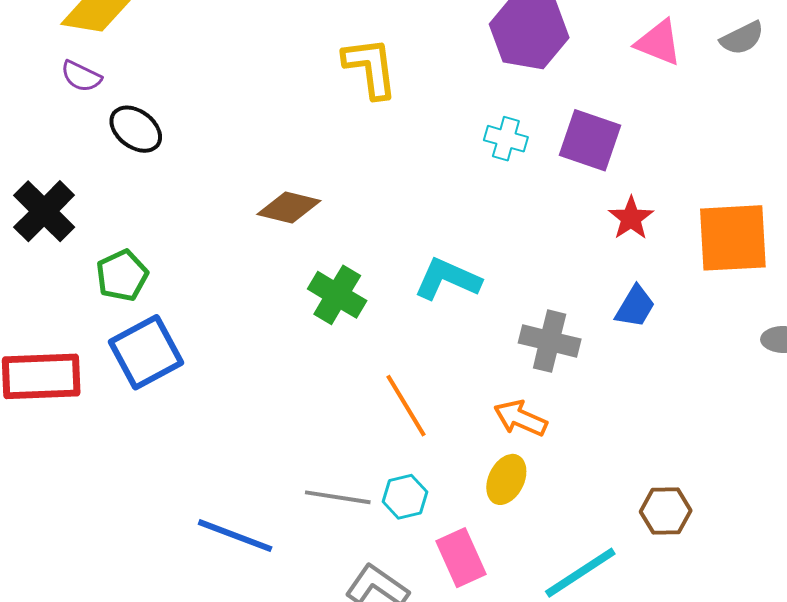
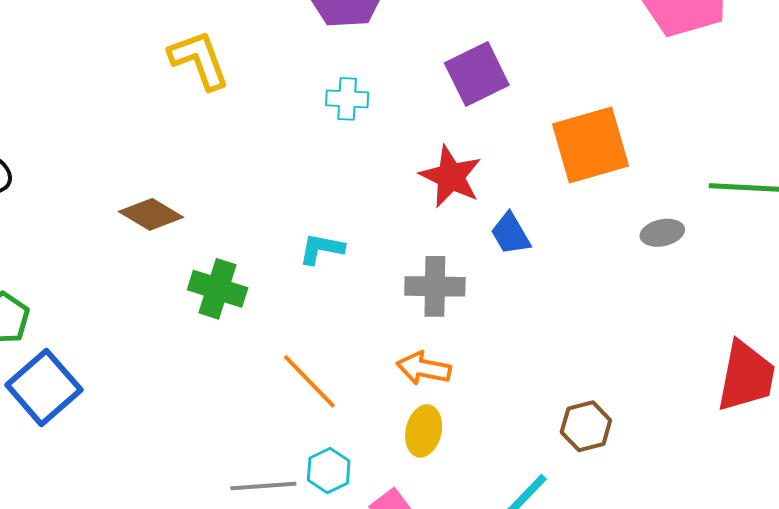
purple square: (590, 140) -> (477, 74), moved, turned -32
brown diamond: (289, 207) -> (151, 214), turned 30
red star: (631, 218) -> (451, 176), moved, size x1.4
cyan L-shape: (447, 279) -> (322, 249), size x0.7
blue trapezoid: (635, 307) -> (511, 234), turned 132

